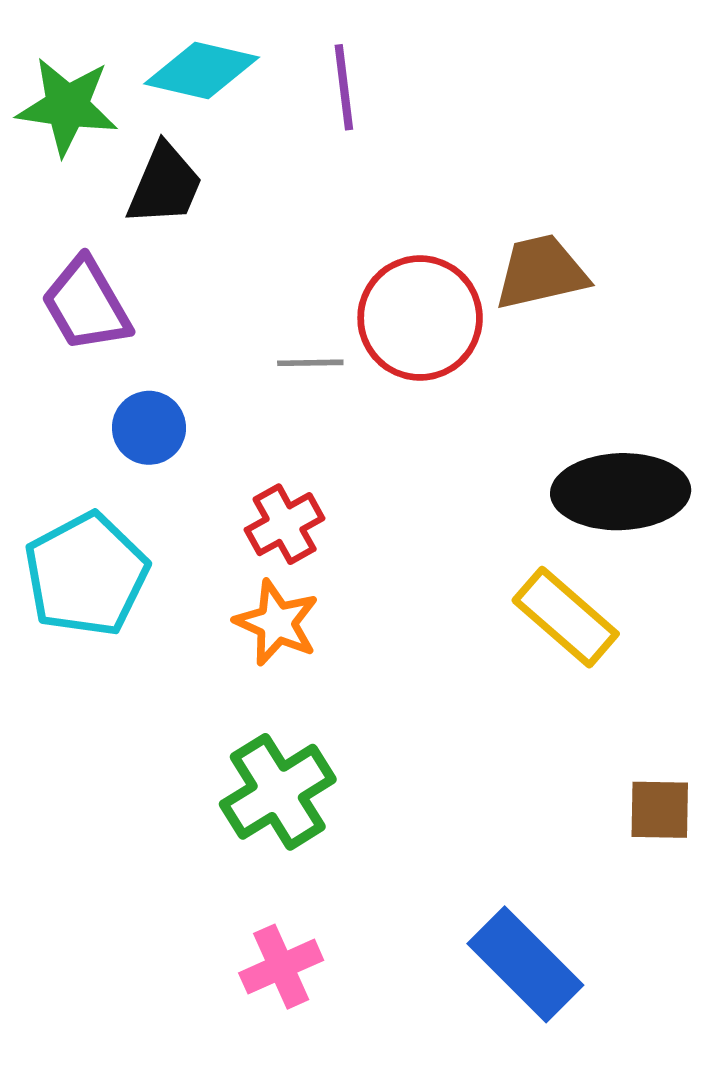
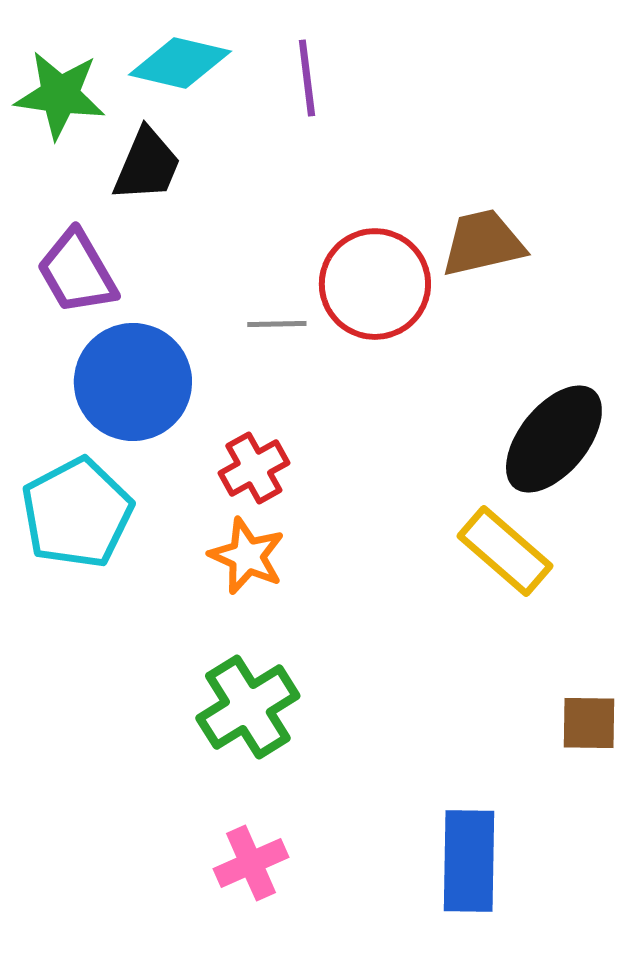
blue circle: (149, 428) -> (133, 382), size x1.8
black ellipse: (621, 492) -> (554, 439), turned -49
blue rectangle: (525, 964) -> (469, 861), turned 46

